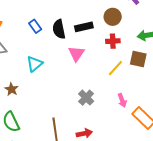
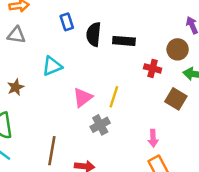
brown circle: (113, 17) -> (178, 49), moved
pink triangle: (76, 54) -> (83, 98), moved
yellow line: (115, 68) -> (114, 97), moved, turned -42
pink arrow: (122, 100) -> (153, 138), moved

